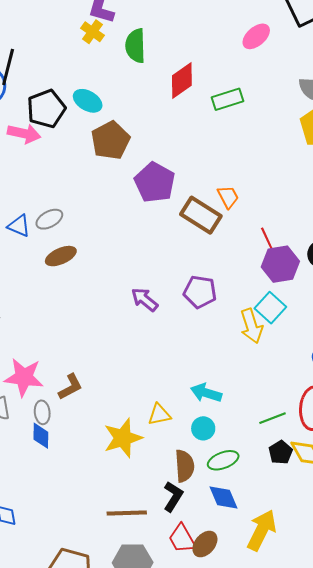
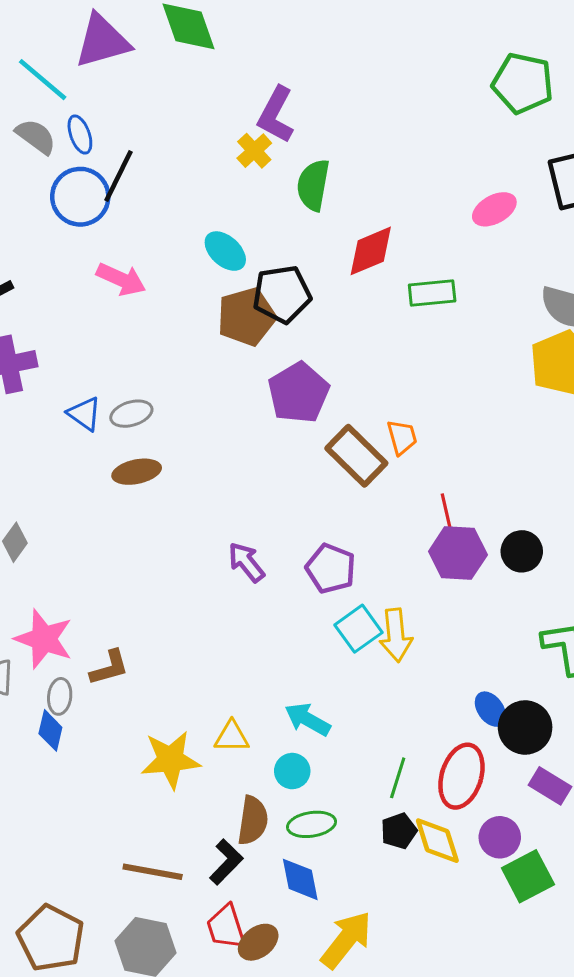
black pentagon: (46, 109) -> (282, 294), moved
cyan square: (270, 308) -> (358, 629), moved
green line: (272, 418) -> (398, 778), turned -64

